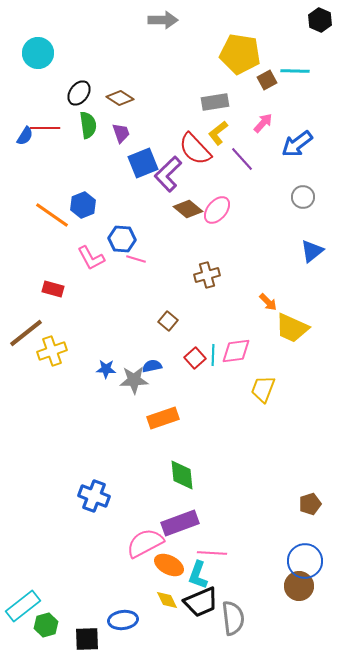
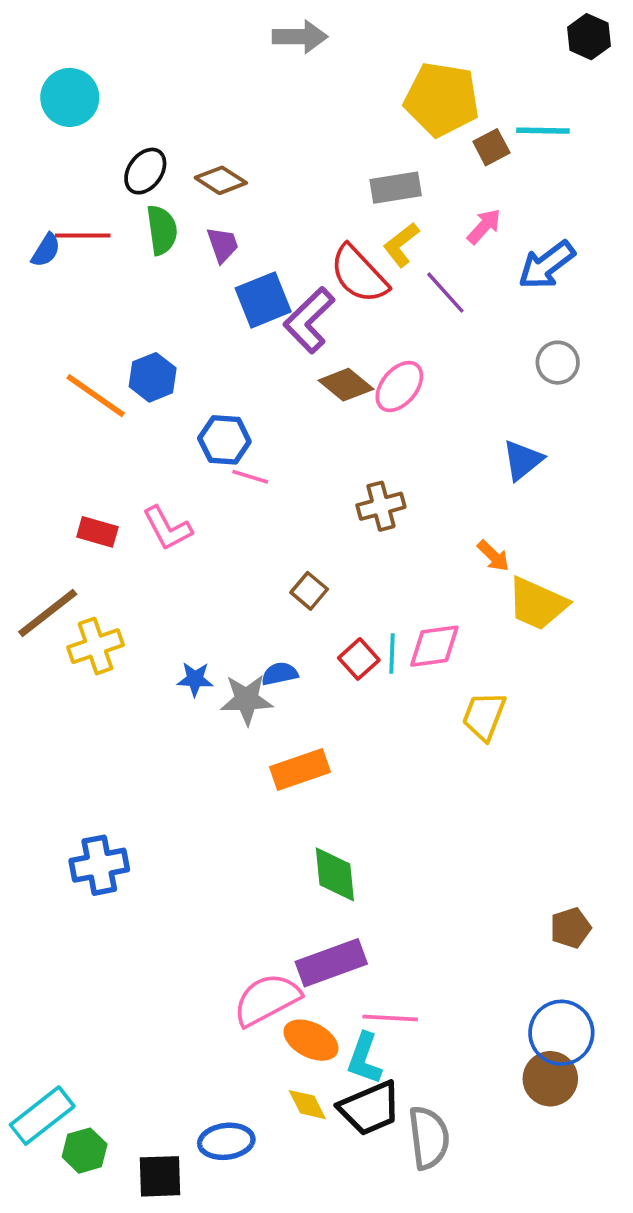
blue triangle: (312, 251) -> (523, 460), moved
pink L-shape: (91, 258) -> (167, 528), moved
blue cross: (94, 496) -> (99, 865), moved, turned -32

